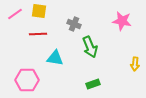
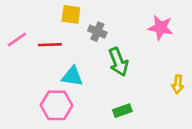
yellow square: (39, 11) -> (71, 14), moved
pink line: (15, 14) -> (17, 39), moved
pink hexagon: (27, 80) -> (56, 105), moved

